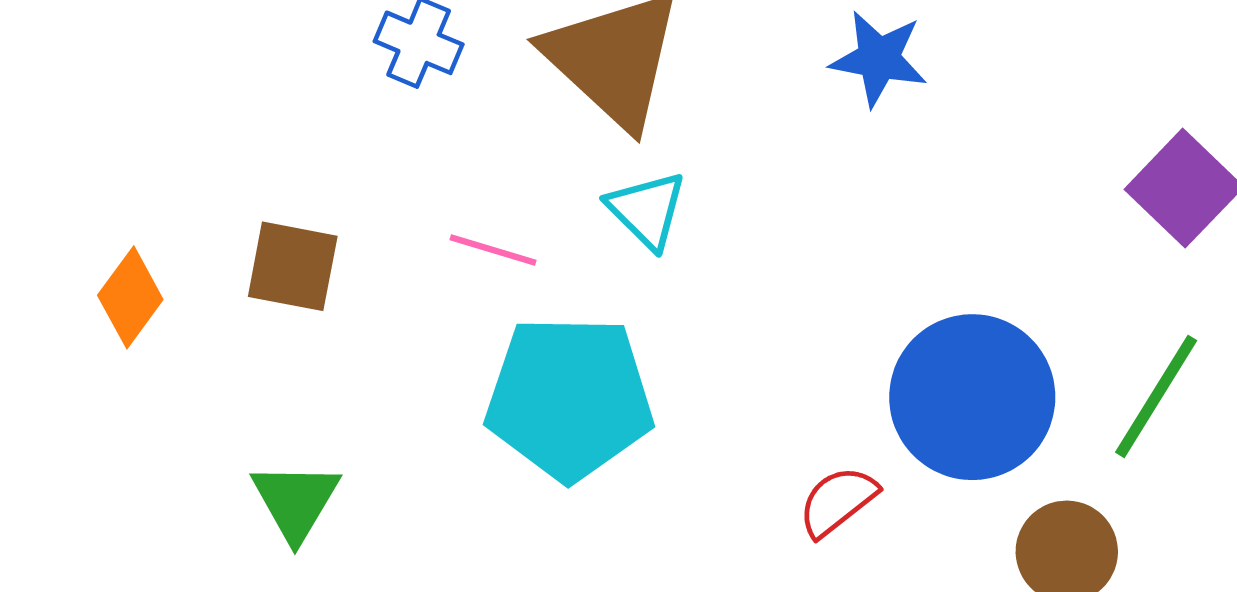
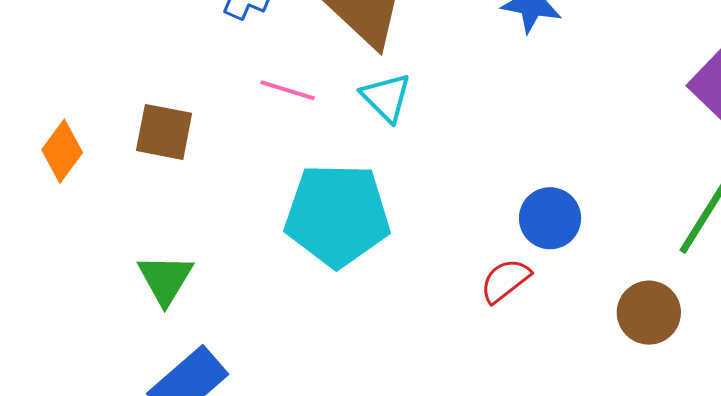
pink line: (493, 250) -> (287, 90), moved
blue circle: (972, 397) -> (550, 218), moved, size x0.6

